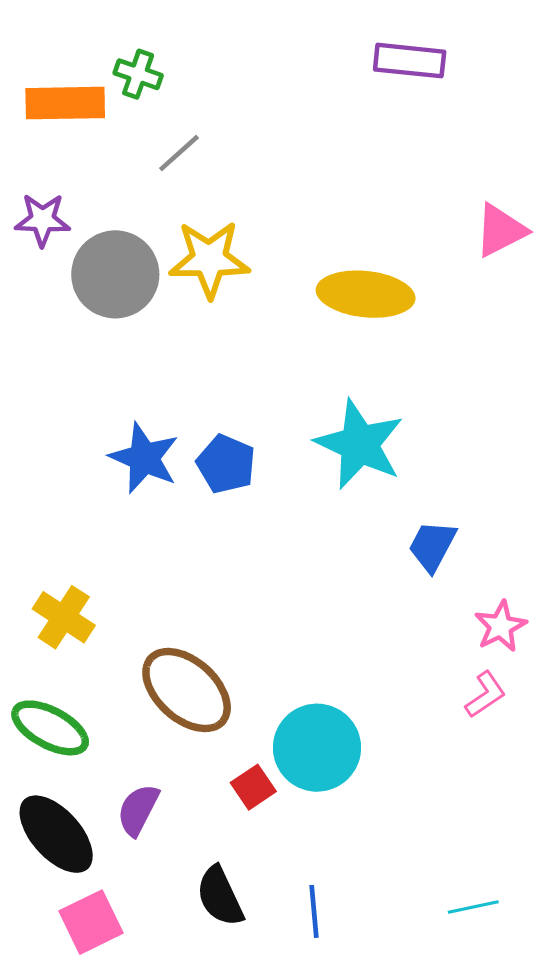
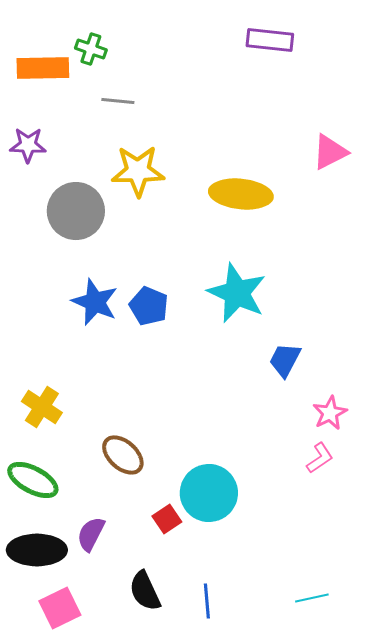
gray line: (179, 153) -> (118, 101), turned 48
gray circle: (115, 274) -> (76, 211), moved
brown ellipse: (187, 690) -> (123, 455), size x0.7
black ellipse: (56, 834) -> (37, 550), turned -48

